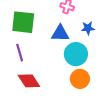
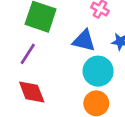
purple line: (20, 53) -> (28, 54), turned 36

